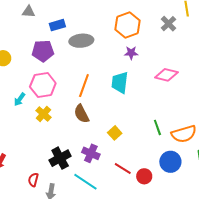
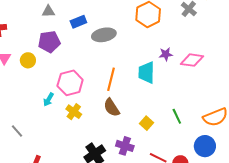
purple pentagon: (43, 51) -> (49, 42), moved
purple star: (131, 53) -> (166, 54), moved
green line: (157, 127) -> (177, 116), moved

